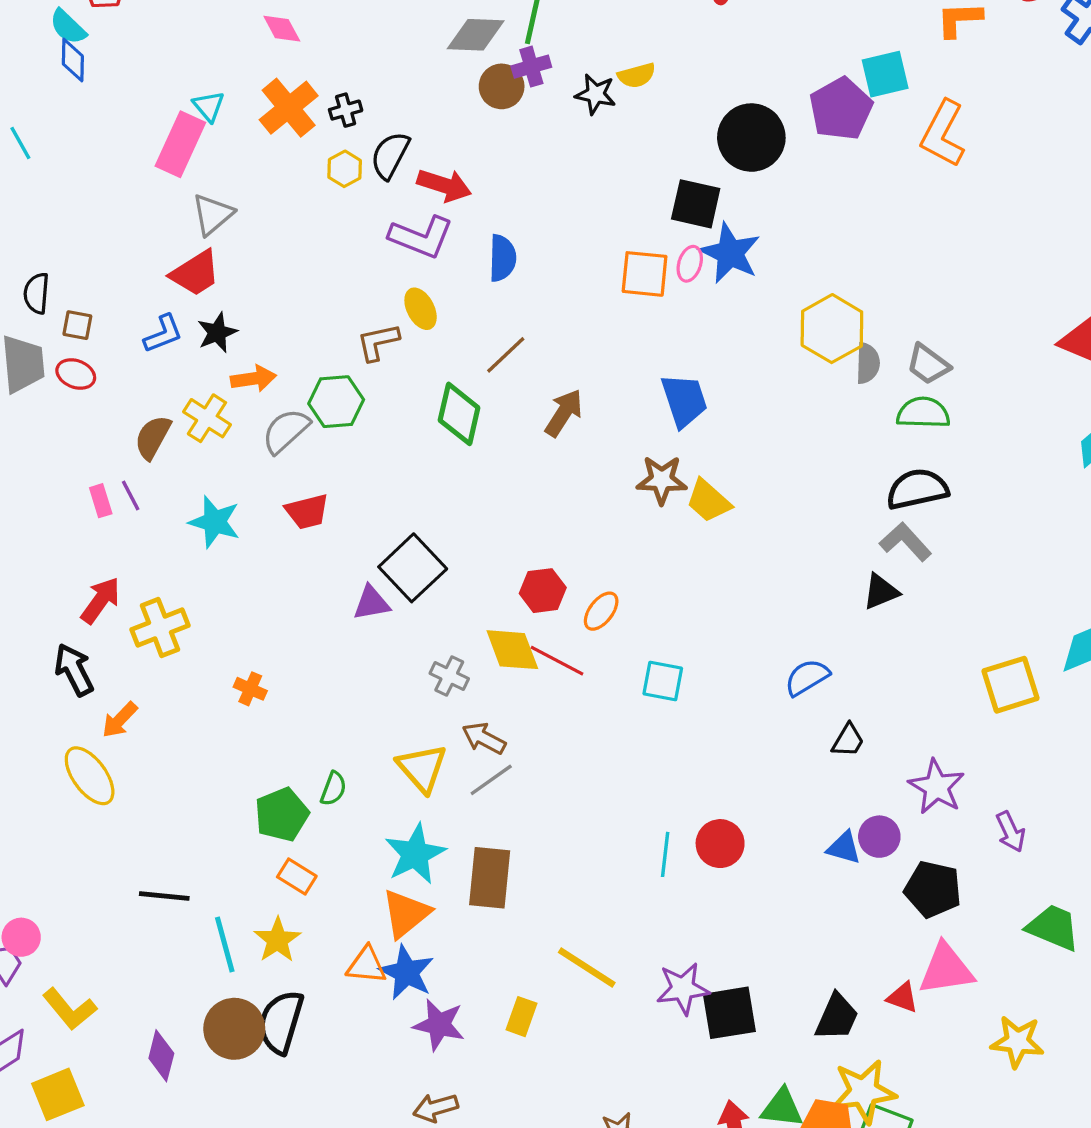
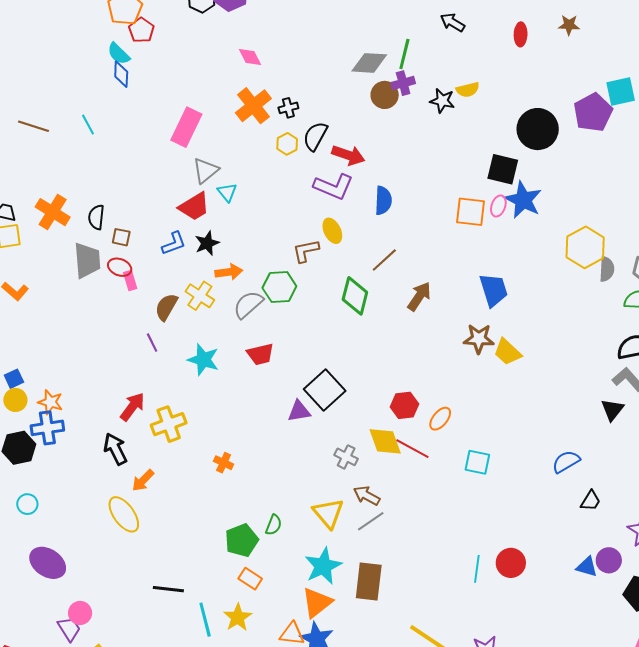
cyan triangle: (209, 106) -> (227, 192), moved
pink rectangle: (101, 501) -> (130, 281), moved
black triangle: (881, 592) -> (612, 410), turned -30

